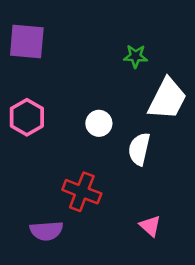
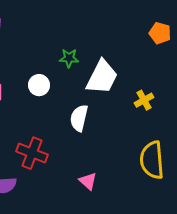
green star: (136, 56) -> (69, 58), moved
white circle: (99, 123) -> (39, 85), moved

